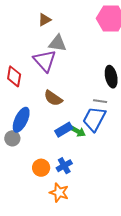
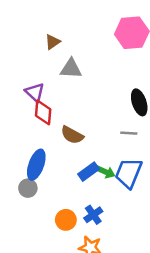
purple triangle: (45, 61) -> (35, 92), moved, size x0.7
red diamond: (14, 76) -> (43, 112), moved
blue trapezoid: (94, 119) -> (129, 173), moved

